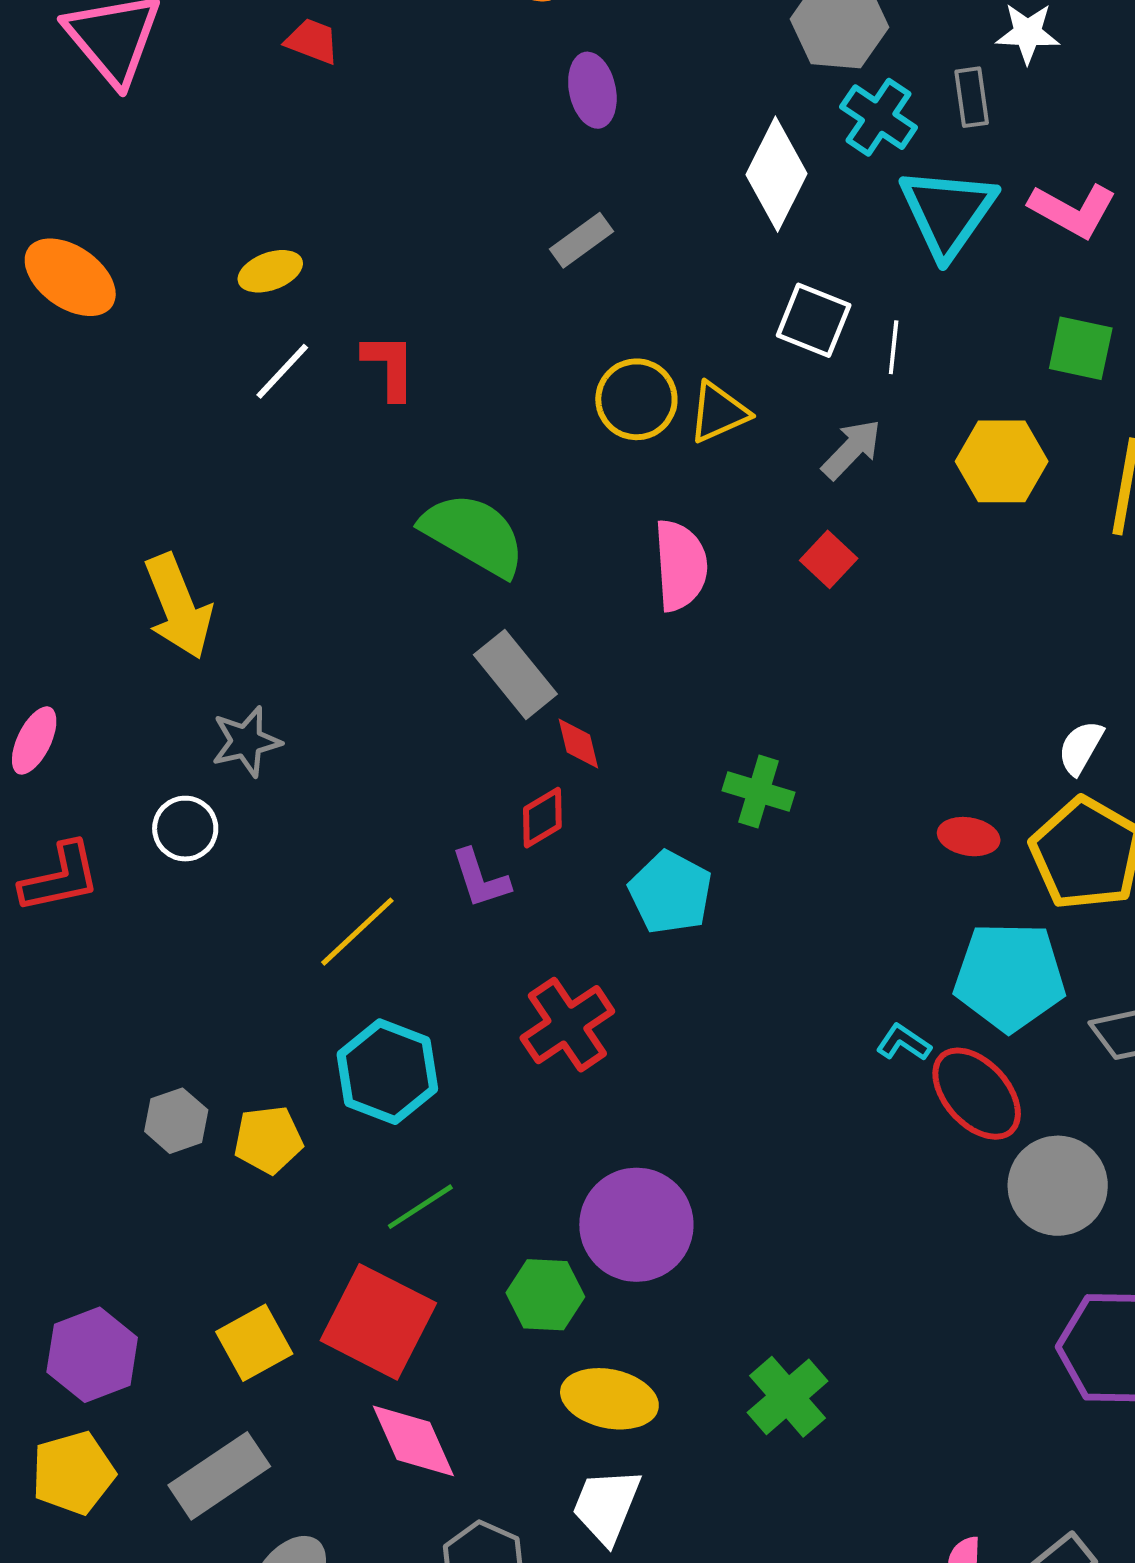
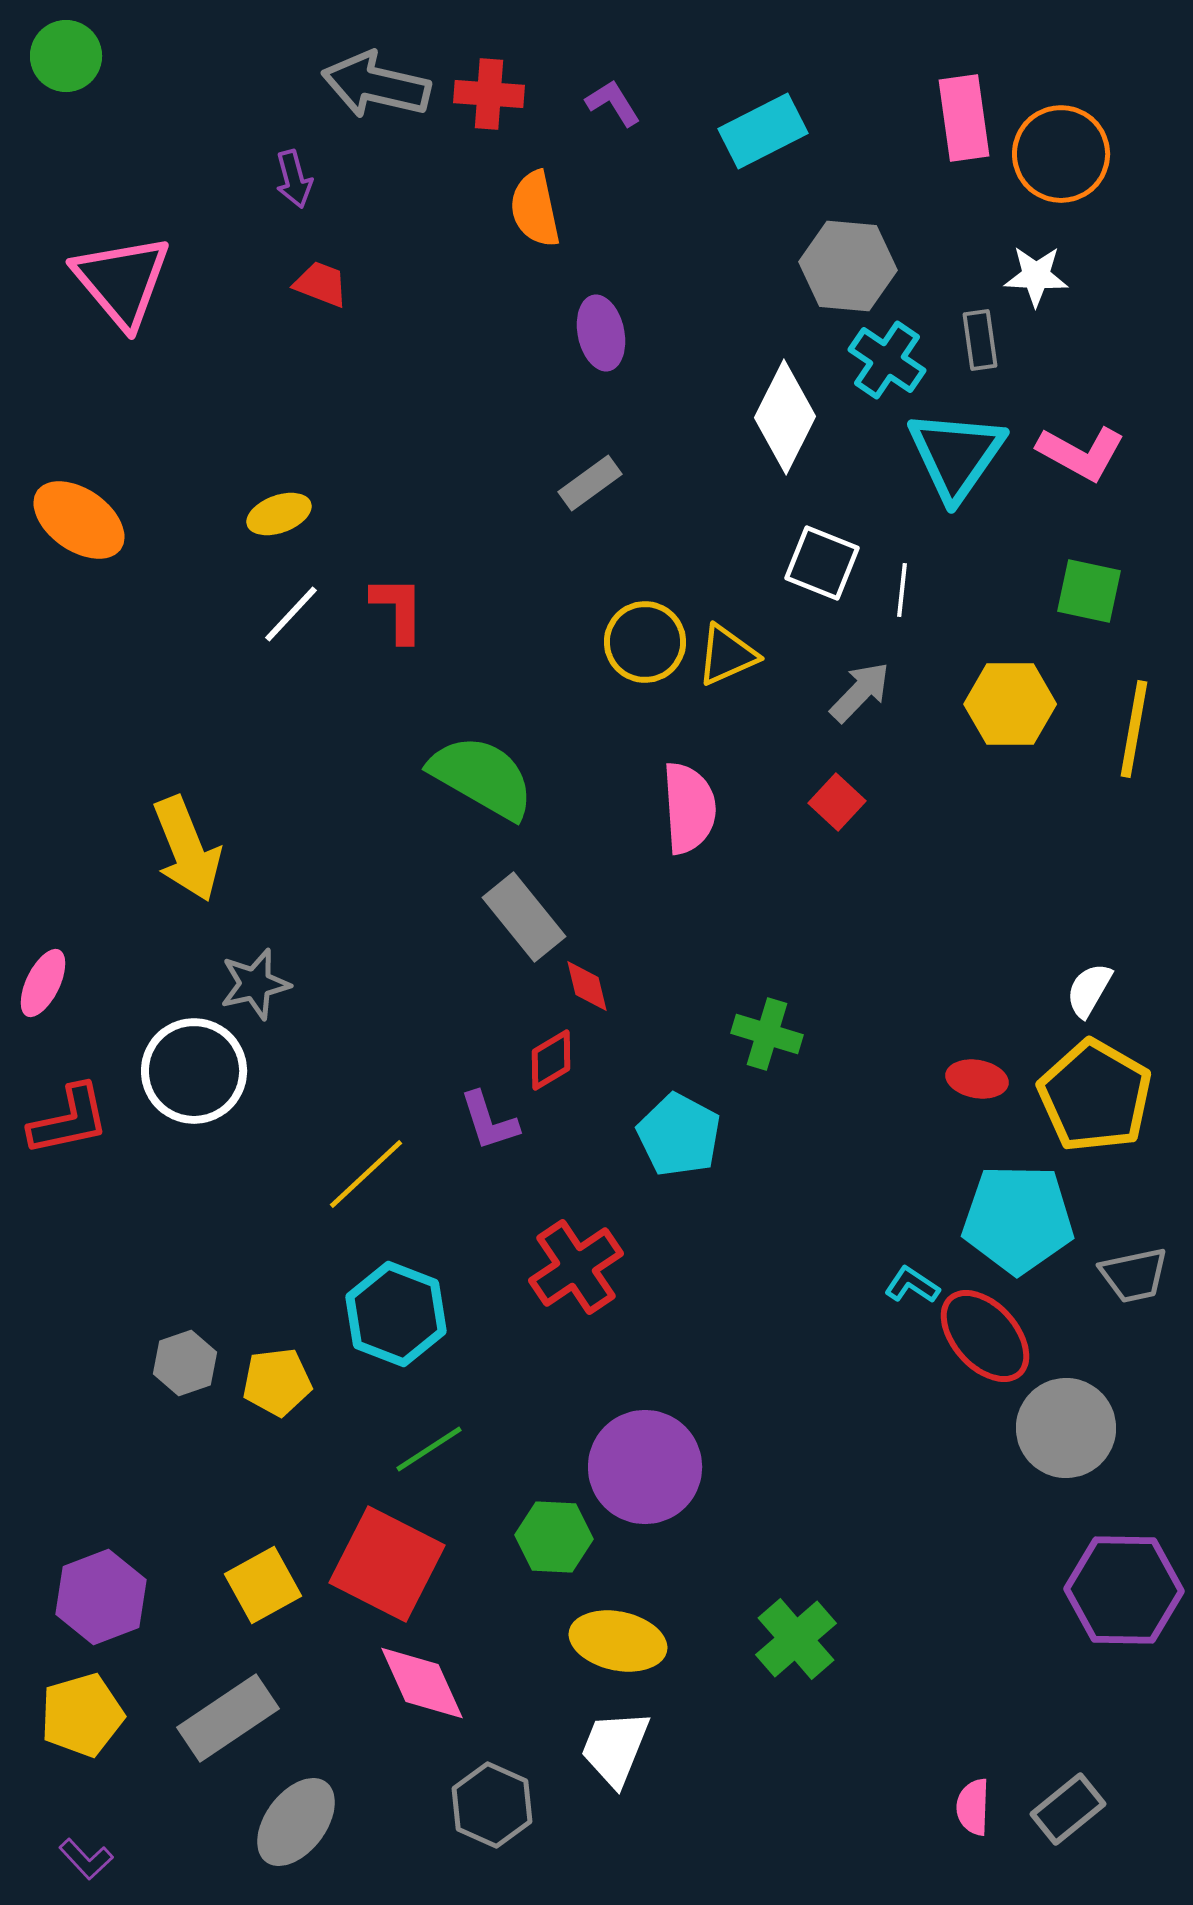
white circle: (185, 829) -> (194, 1071), size x1.6

